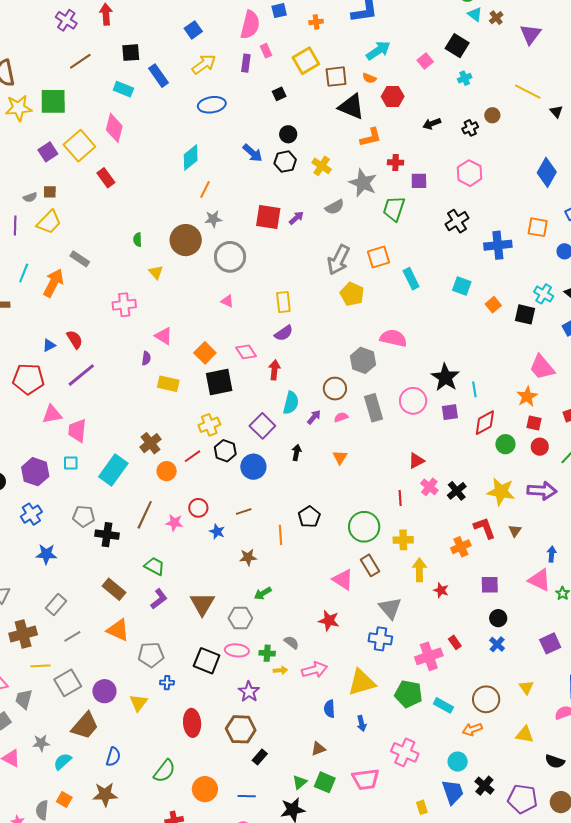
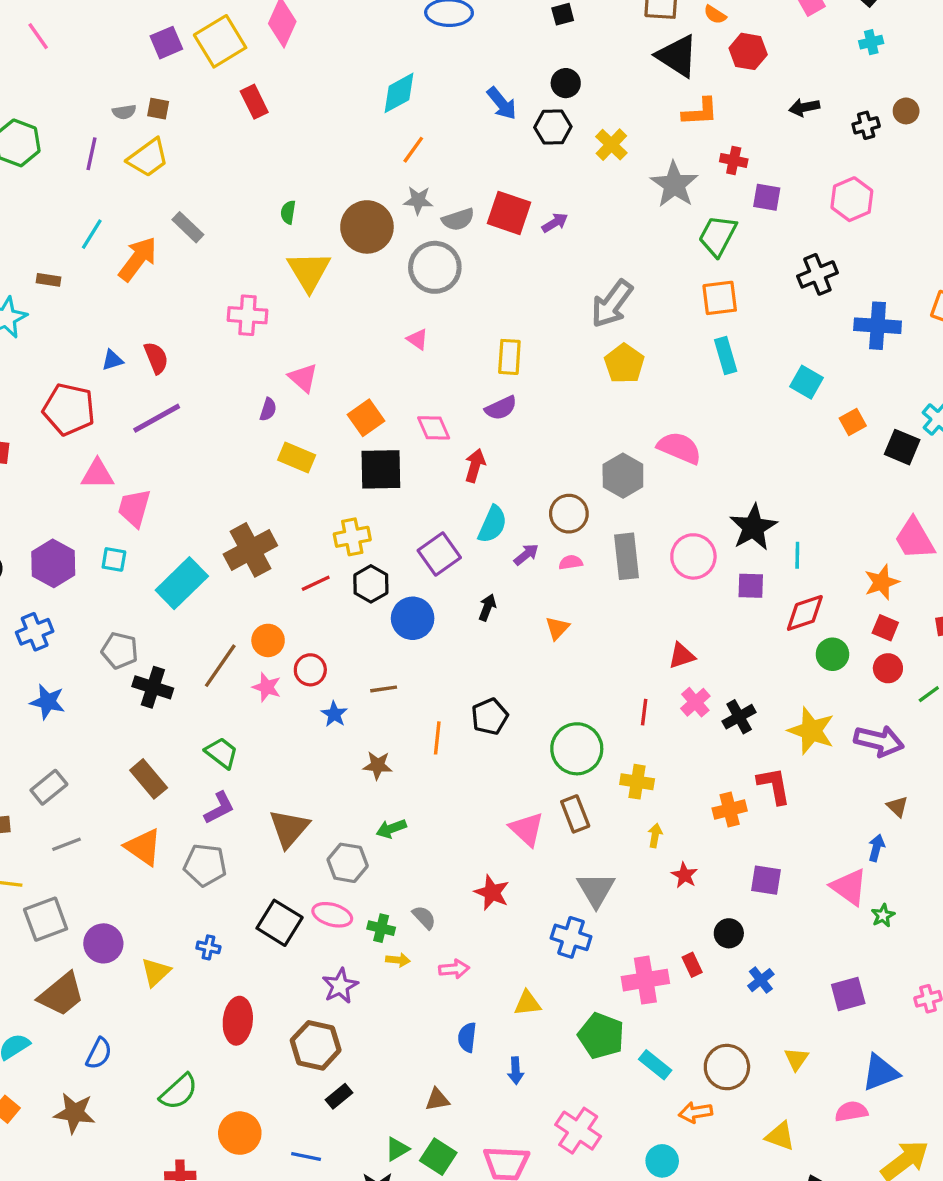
gray semicircle: (335, 207) -> (458, 219), moved
orange square: (378, 257) -> (720, 298), moved
yellow triangle: (156, 272) -> (309, 271), size x1.8
brown cross: (150, 443) -> (250, 550), size x1.4
orange circle: (167, 471) -> (268, 640), moved
brown triangle: (515, 531) -> (897, 806), moved, turned -32
yellow arrow: (419, 570) -> (655, 835), size x0.6
black circle: (498, 618) -> (729, 933), moved
gray pentagon: (151, 655) -> (205, 865), moved
pink arrow: (314, 670) -> (454, 969), size x0.7
yellow triangle: (362, 682) -> (528, 1003), size x0.6

